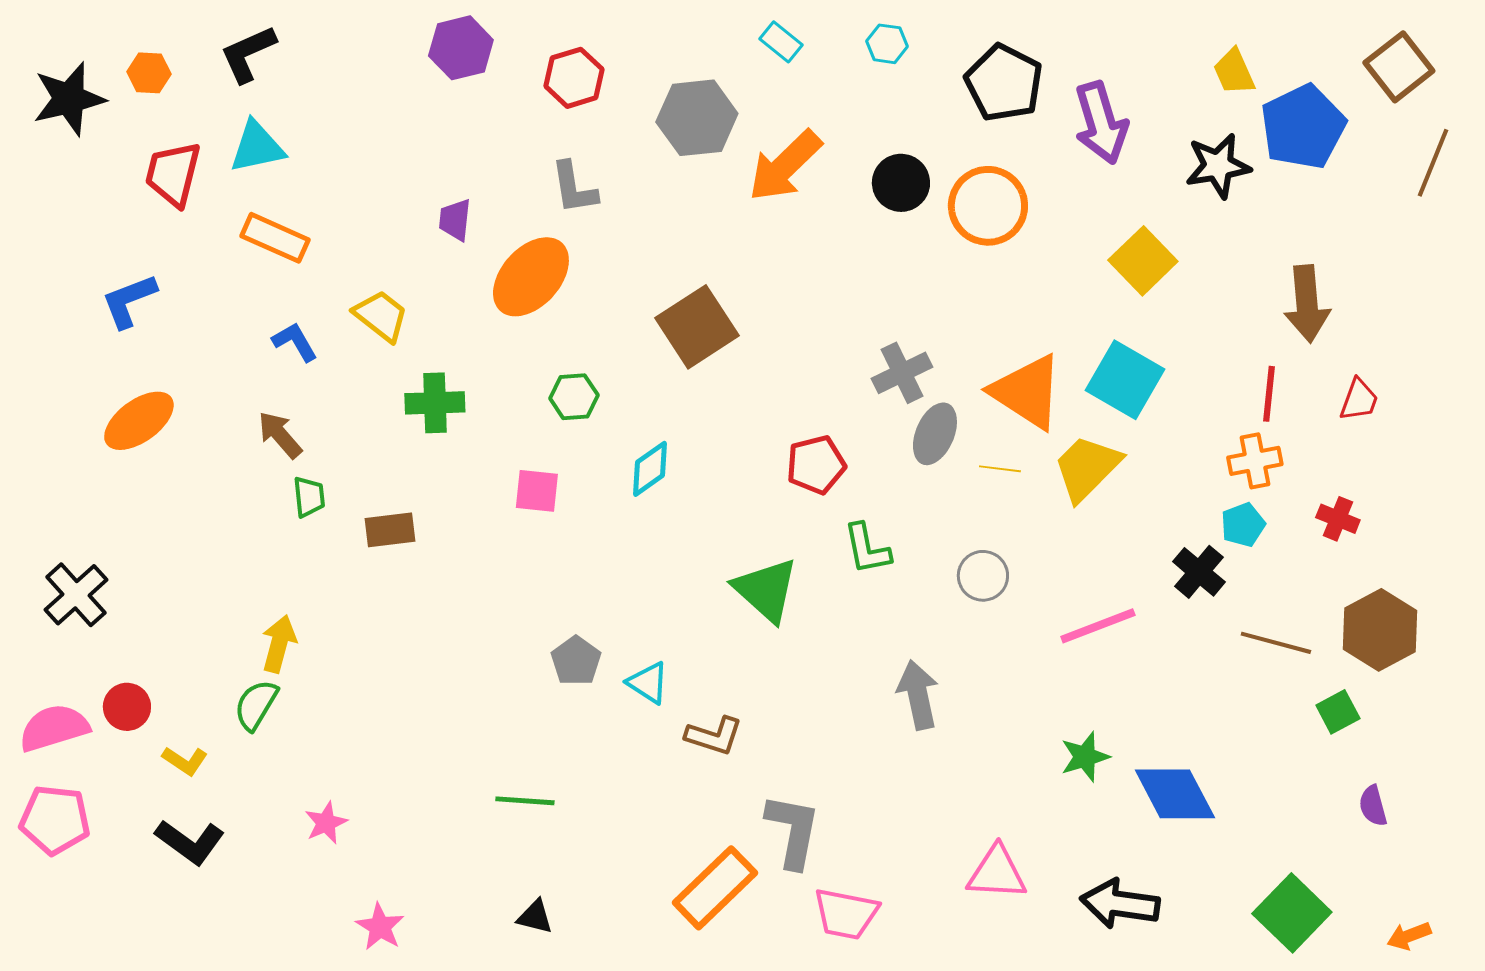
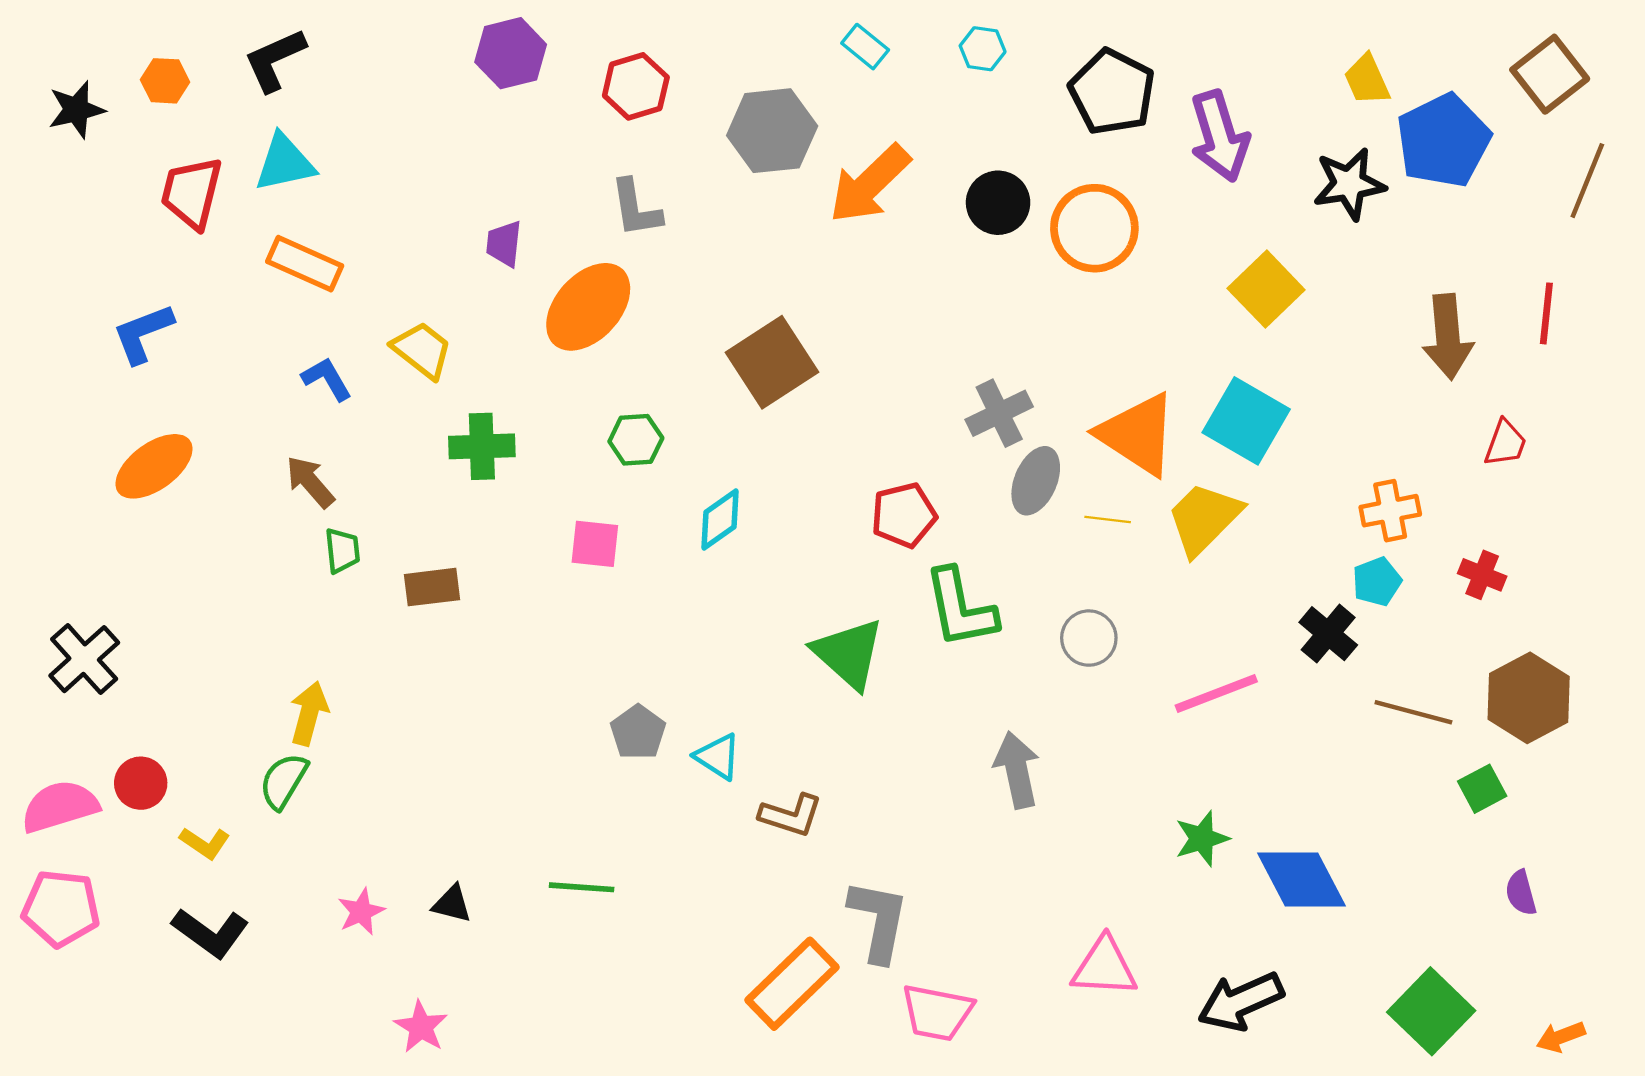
black star: (69, 99) -> (76, 110), size x0.7
red line: (1269, 394) -> (1546, 313), moved
green L-shape: (867, 549) -> (960, 608), size x1.4
black arrow: (1120, 904) -> (1241, 1001), turned -32
black triangle: (535, 917) -> (452, 904), moved

